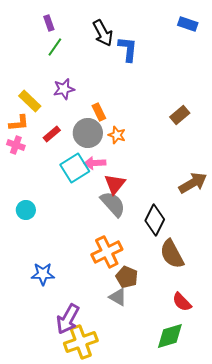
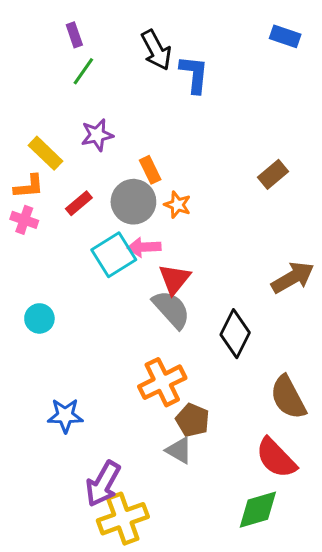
brown semicircle: (172, 254) -> (288, 397), moved
red semicircle: (182, 302) -> (276, 458), size x1.4

